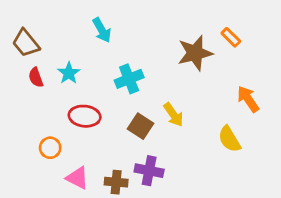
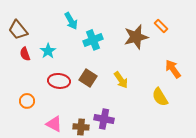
cyan cross: (129, 79) -> (93, 40), moved
brown square: (140, 126) -> (88, 78), moved
orange circle: (50, 148) -> (27, 101), moved

